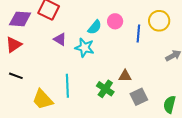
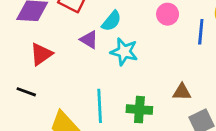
cyan semicircle: (95, 27) -> (112, 21), moved
red triangle: (14, 45) -> (41, 54), moved
green cross: (105, 89) -> (139, 110), moved, turned -30

